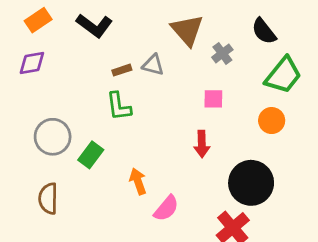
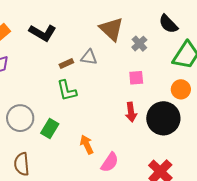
black circle: (251, 183) -> (163, 118), moved

